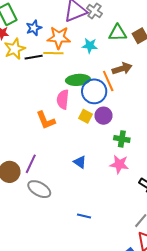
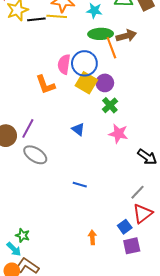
green ellipse: (78, 80) -> (101, 34), moved
blue circle: (94, 91) -> (84, 63), moved
yellow square: (85, 116) -> (86, 83), size x1.5
green cross: (122, 139) -> (110, 105), moved, turned 35

